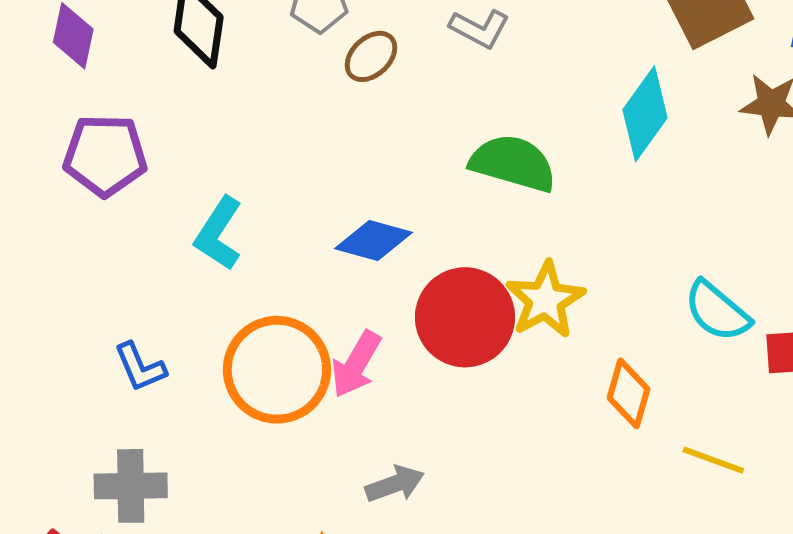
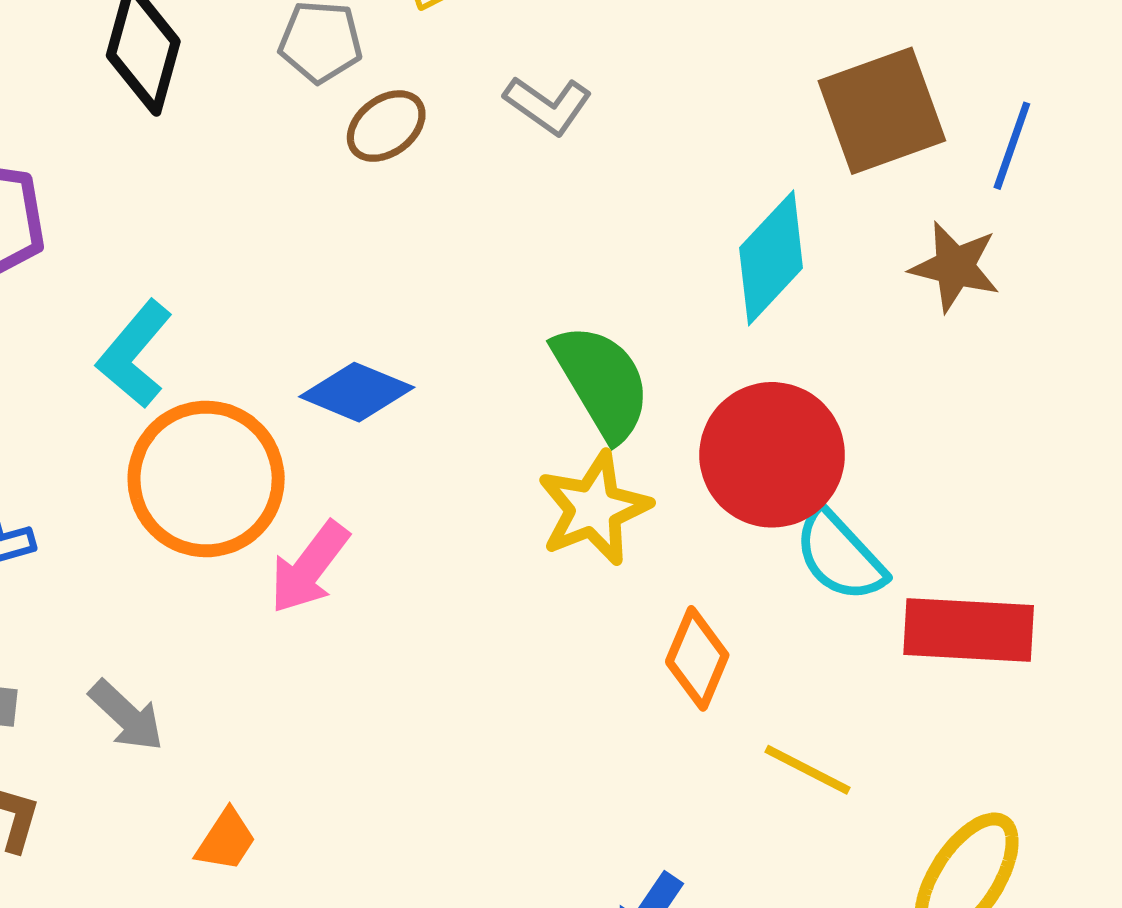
green semicircle: (513, 163) -> (602, 382), moved, turned 36
red circle: (465, 317) -> (772, 455), moved
orange circle: (277, 370) -> (206, 479), moved
gray arrow: (395, 484) -> (126, 716), moved, turned 56

